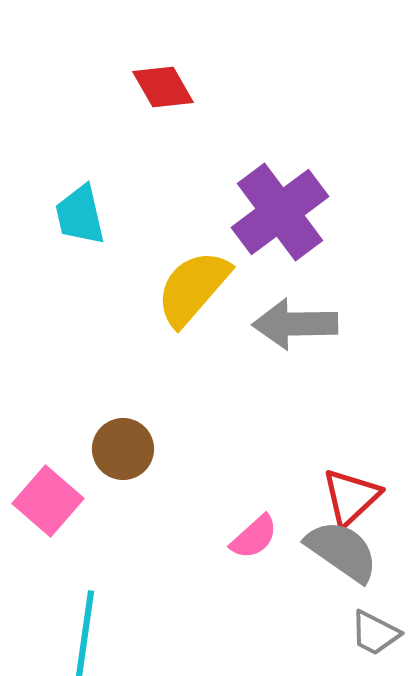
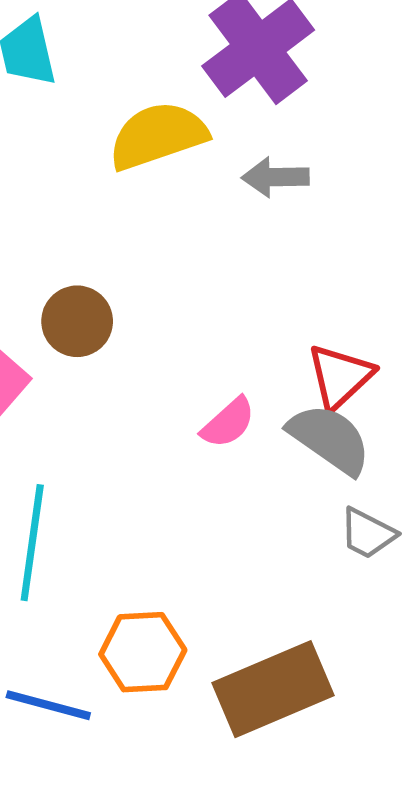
yellow semicircle: (193, 288) -> (158, 136), turned 30
gray arrow: (295, 324) -> (275, 177), size x0.7

